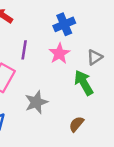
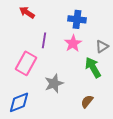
blue cross: (64, 24) -> (77, 19), turned 30

